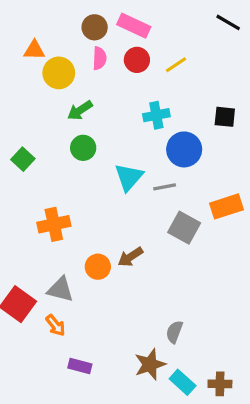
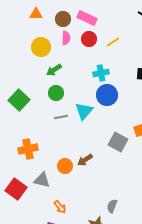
orange triangle: (34, 50) -> (36, 14), moved
blue circle: (184, 149) -> (107, 95), moved
green square: (23, 159) -> (19, 100), size x1.5
gray line: (165, 187) -> (61, 117), moved
orange cross: (54, 224) -> (28, 149), moved
orange arrow: (55, 325) -> (60, 207), moved

